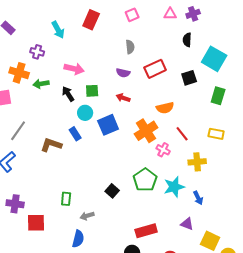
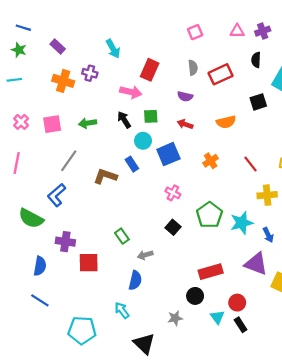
red rectangle: (91, 20) -> (150, 70), moved
red rectangle: (155, 69) -> (221, 74), moved
orange cross: (19, 73) -> (63, 81), moved
green arrow: (41, 84) -> (88, 123), moved
orange semicircle: (165, 108) -> (226, 122), moved
orange cross: (146, 131) -> (211, 161), size x0.6
pink cross: (163, 150) -> (173, 193), moved
green rectangle: (66, 199) -> (122, 236), turned -40
purple triangle: (187, 224) -> (256, 264), size x1.6

